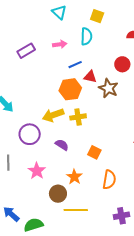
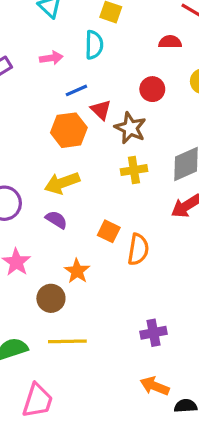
red triangle: (90, 77) -> (101, 110), turned 32
yellow arrow: (53, 115) -> (62, 183), moved
yellow cross: (78, 117) -> (134, 170), moved
orange semicircle: (109, 180) -> (138, 249), moved
yellow line: (76, 210) -> (67, 341), moved

